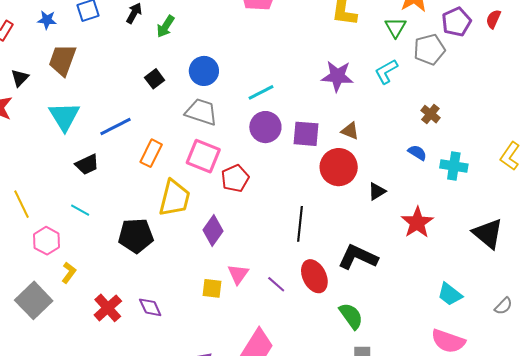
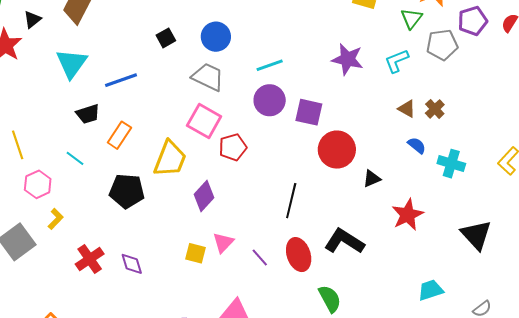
brown triangle: (350, 131) -> (407, 109), moved
orange rectangle: (151, 153) -> (119, 135), moved
cyan trapezoid: (450, 294) -> (431, 290), turned 116

